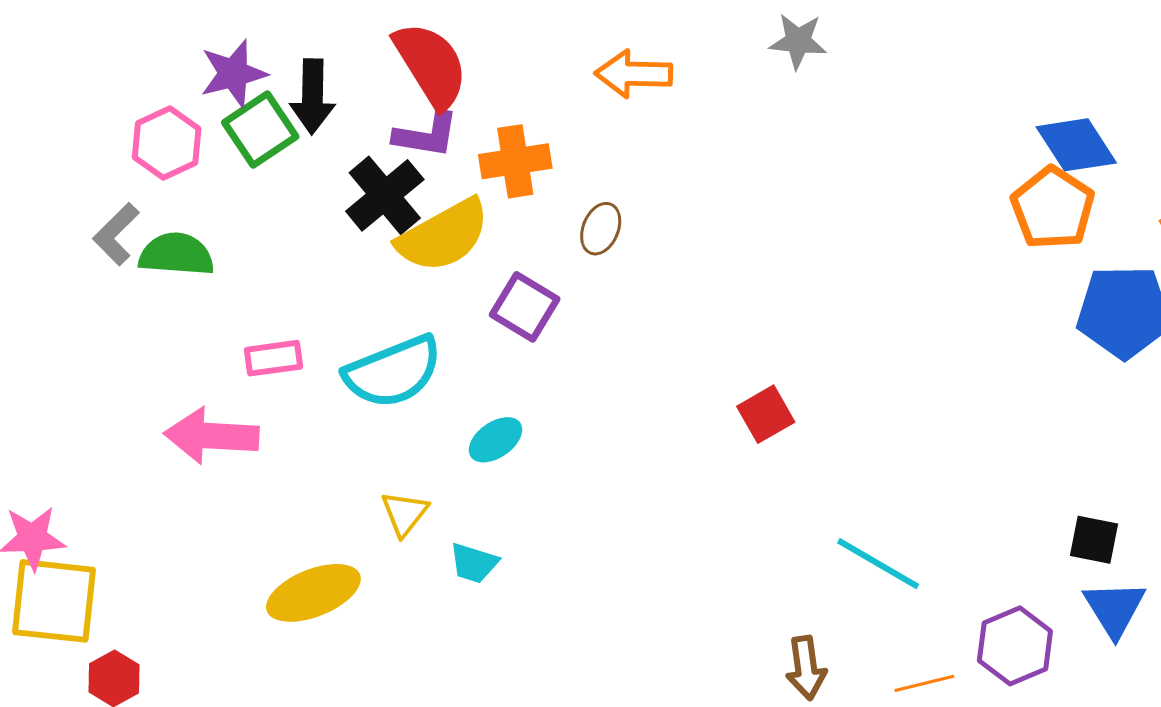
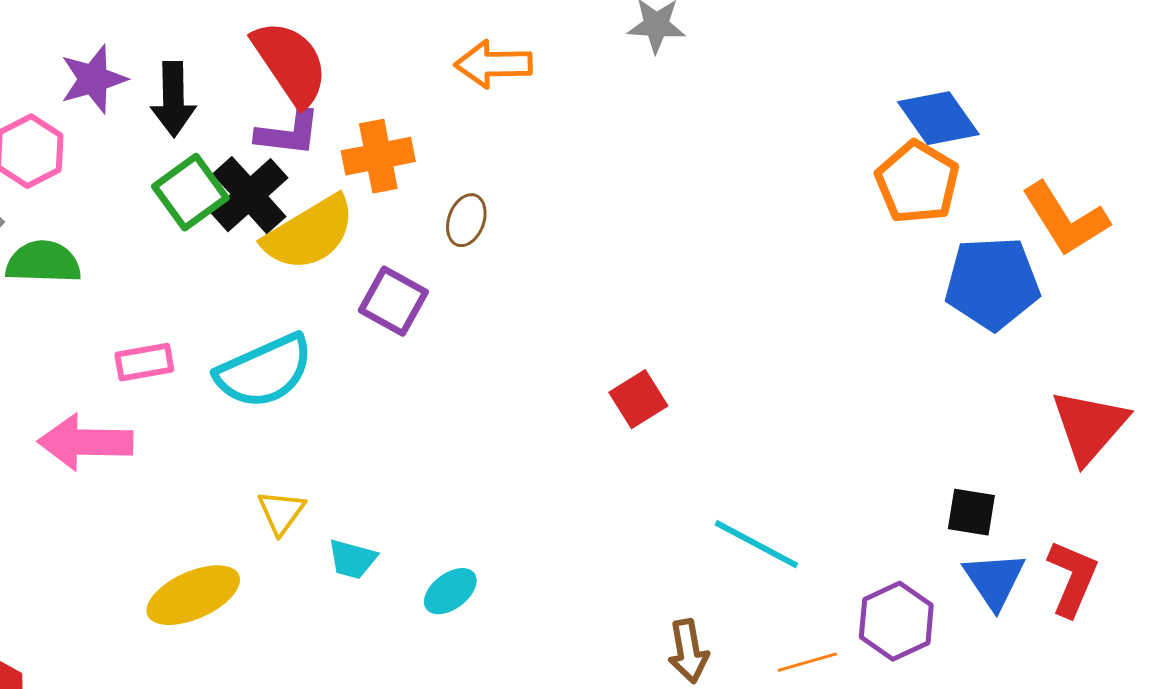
green square: (260, 130) -> (190, 192), moved
cyan ellipse: (495, 440) -> (450, 591), moved

